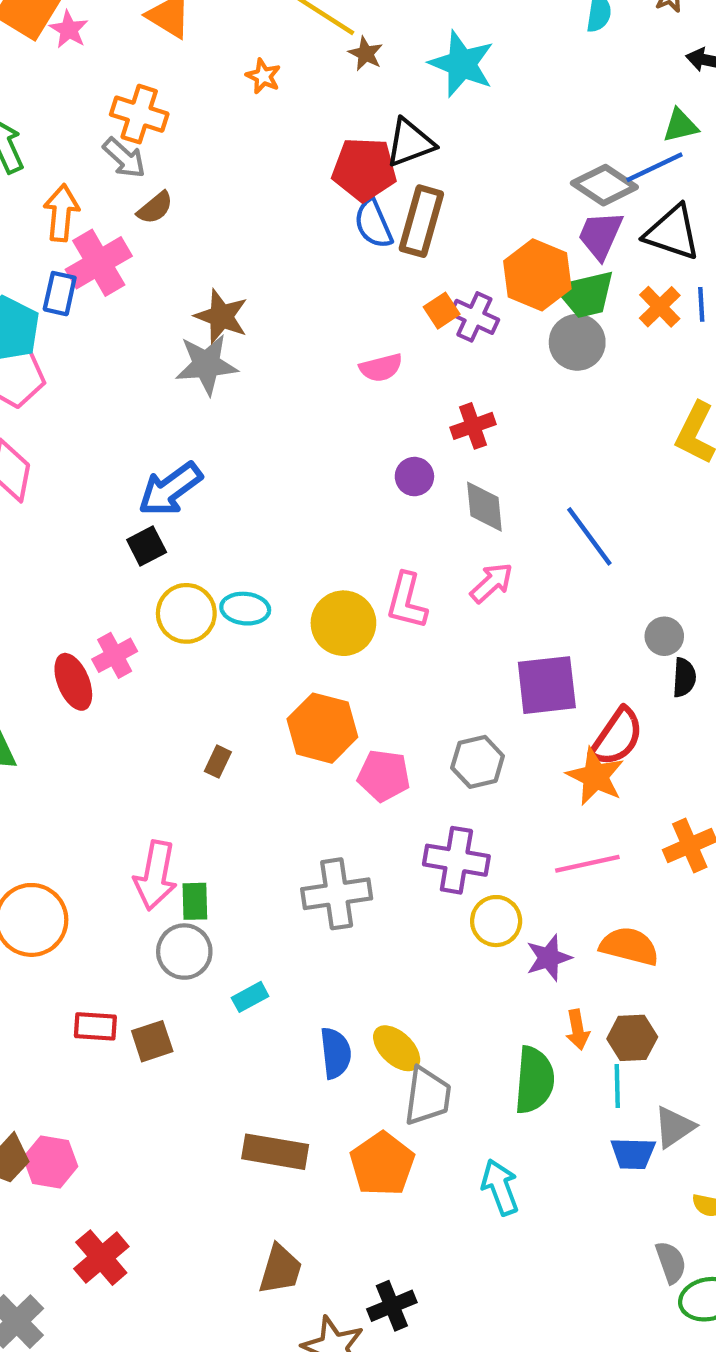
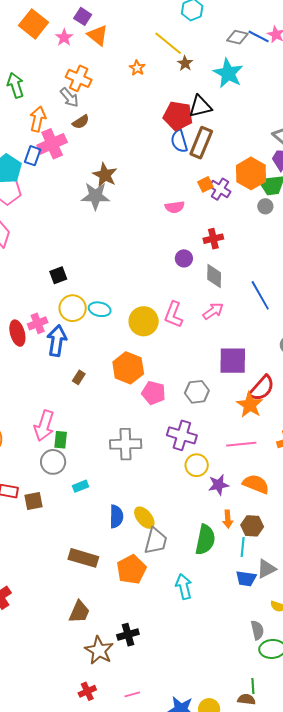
pink star: (69, 29) -> (64, 37), moved
gray circle: (577, 342) -> (265, 206), size x0.6
blue arrow: (170, 489) -> (57, 341), moved, turned 128

